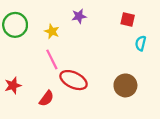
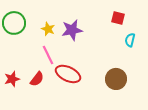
purple star: (79, 16) -> (72, 30), moved, size x1.5
red semicircle: (46, 98) -> (37, 79), moved

